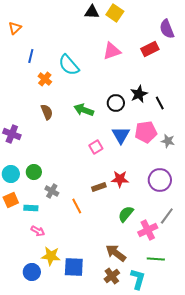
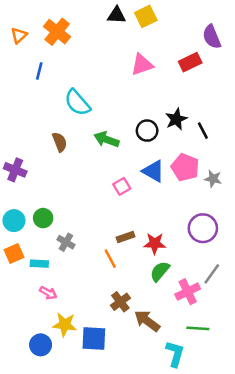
yellow square: (115, 13) -> (146, 16), turned 30
cyan semicircle: (69, 65) -> (77, 103), moved
orange cross: (45, 79) -> (57, 32), moved, size x1.5
pink pentagon: (146, 132) -> (185, 167), turned 30
blue triangle: (121, 135) -> (153, 171), turned -30
red star: (120, 179) -> (155, 243), moved
orange line: (77, 206) -> (110, 259), moved
brown cross: (112, 276) -> (120, 302), moved

